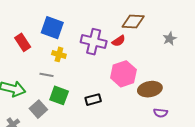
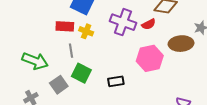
red rectangle: (23, 42) -> (65, 26), moved, turned -60
gray line: (46, 75) -> (71, 51), turned 64
brown ellipse: (150, 89) -> (181, 44), moved

